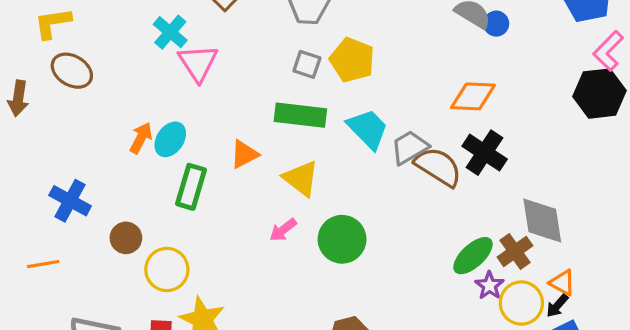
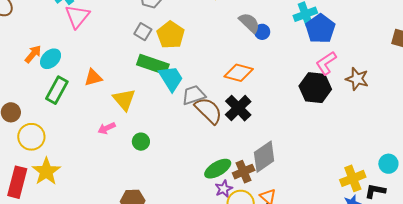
green rectangle: (300, 115) -> (153, 64), moved
gray diamond: (542, 221) -> (264, 157), turned 52
green circle: (342, 239) -> (141, 142), size x0.6

